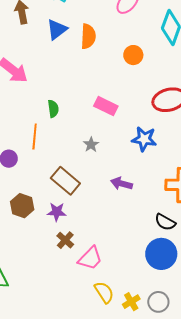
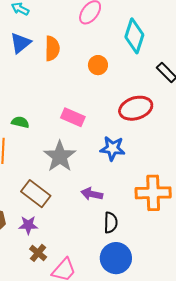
green semicircle: (53, 109) -> (20, 122), turned -66
gray star: (91, 145) -> (60, 156), size x2.0
black semicircle: (165, 222) -> (111, 223), moved, turned -115
blue circle: (161, 254) -> (116, 258), moved

